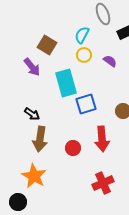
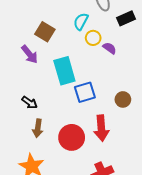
yellow circle: (84, 55) -> (93, 38), moved
brown arrow: (40, 139) -> (38, 128), size x0.7
red circle: (73, 148) -> (72, 137), size x1.6

